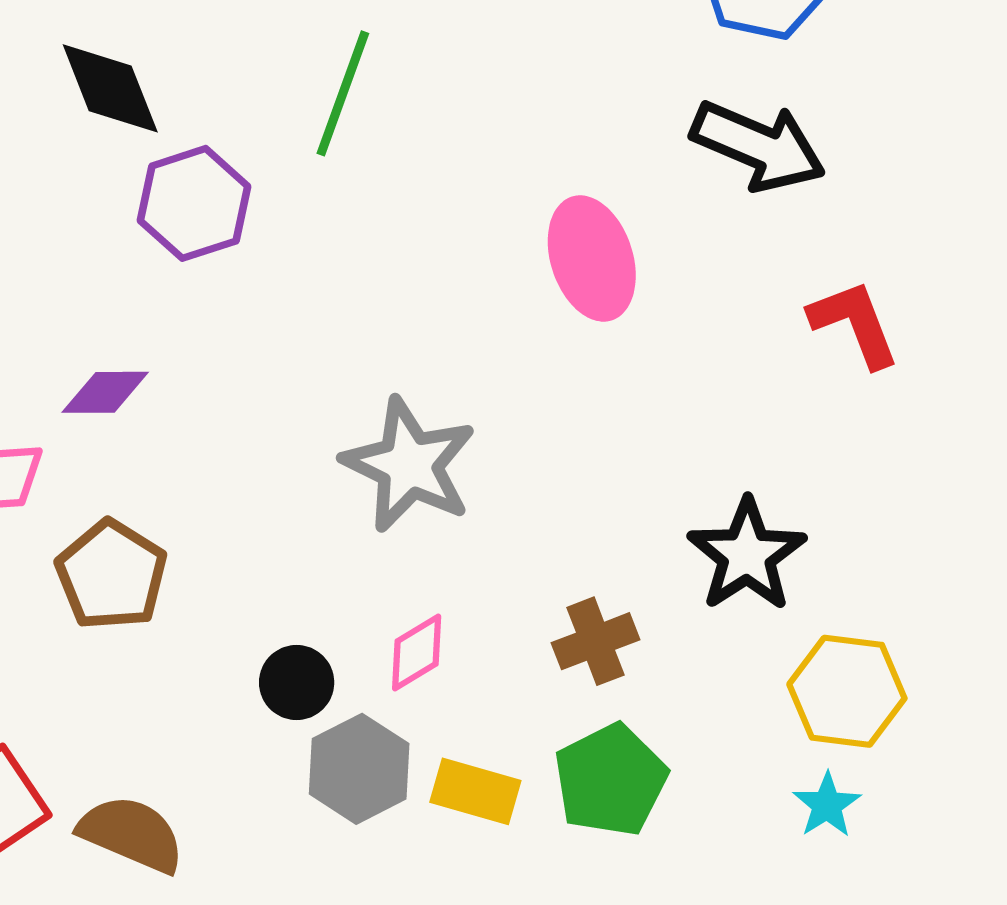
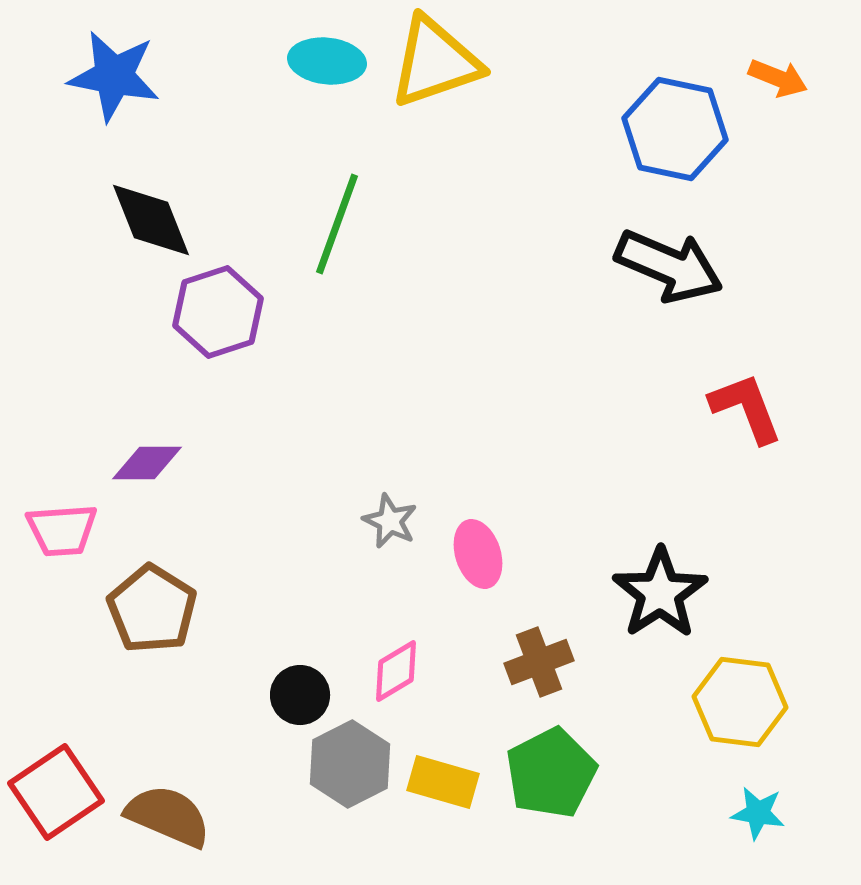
pink ellipse: (592, 258) -> (478, 554), moved, size x0.7
gray star: (409, 465) -> (390, 521), size x0.5
cyan star: (827, 805) -> (758, 813), moved, turned -30

